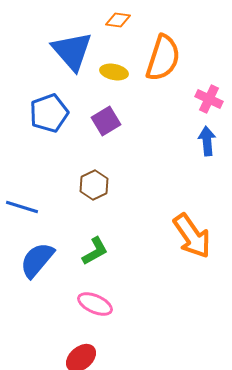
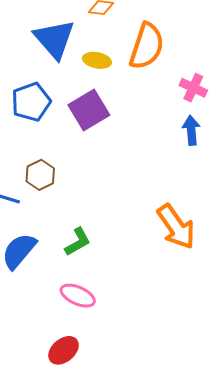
purple square: (106, 121) -> (89, 110), size x1.4
brown hexagon: (94, 185) -> (40, 175), moved

